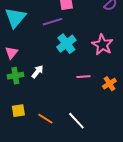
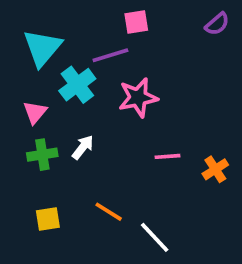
cyan cross: (66, 44) -> (77, 85), moved
pink star: (102, 45) -> (138, 98), moved, turned 30
orange line: (45, 119) -> (109, 212), moved

